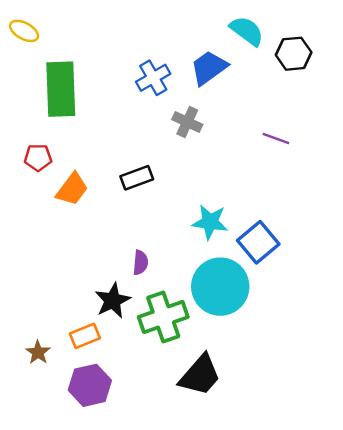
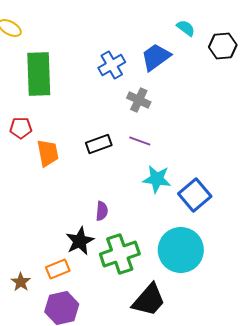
cyan semicircle: (247, 31) -> (186, 28), size x0.7
purple line: (276, 139) -> (140, 141), moved
orange trapezoid: (72, 189) -> (48, 153), turned -48
cyan circle: (220, 287) -> (181, 250), moved

